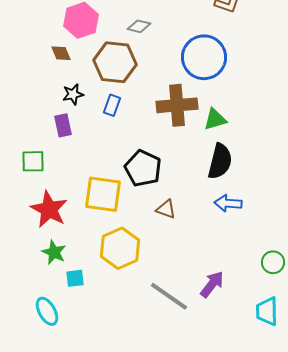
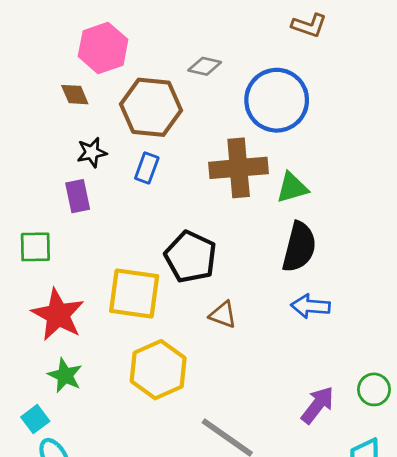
gray diamond: (139, 26) -> (205, 66), moved
cyan square: (75, 278) -> (35, 419), moved, turned -30
purple arrow: (212, 284) -> (318, 405), moved

